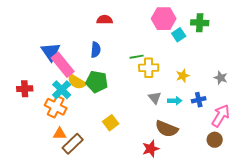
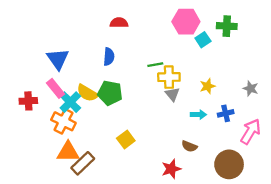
pink rectangle: (63, 65) -> (56, 88), moved, size x0.7
gray triangle: (155, 98) -> (172, 94), moved
brown semicircle: (167, 129) -> (189, 146), size x0.6
orange triangle: (60, 134) -> (68, 152), size x1.5
brown circle: (215, 140) -> (229, 164), moved, size x1.6

